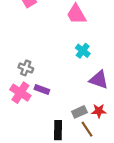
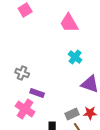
pink cross: (20, 93) -> (25, 109), moved

